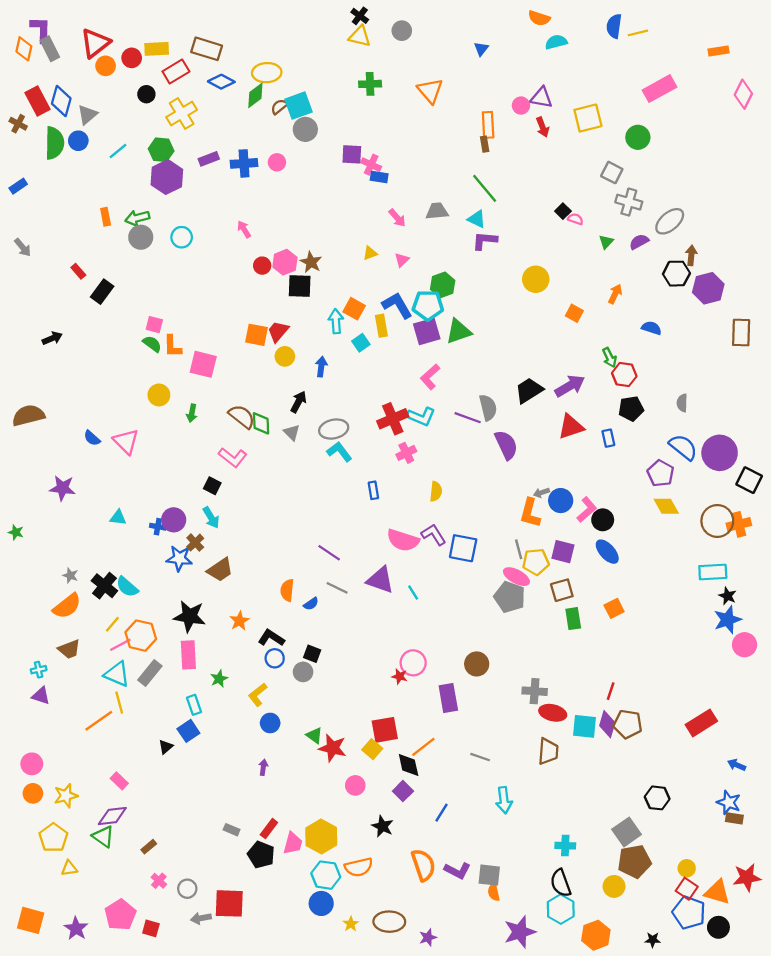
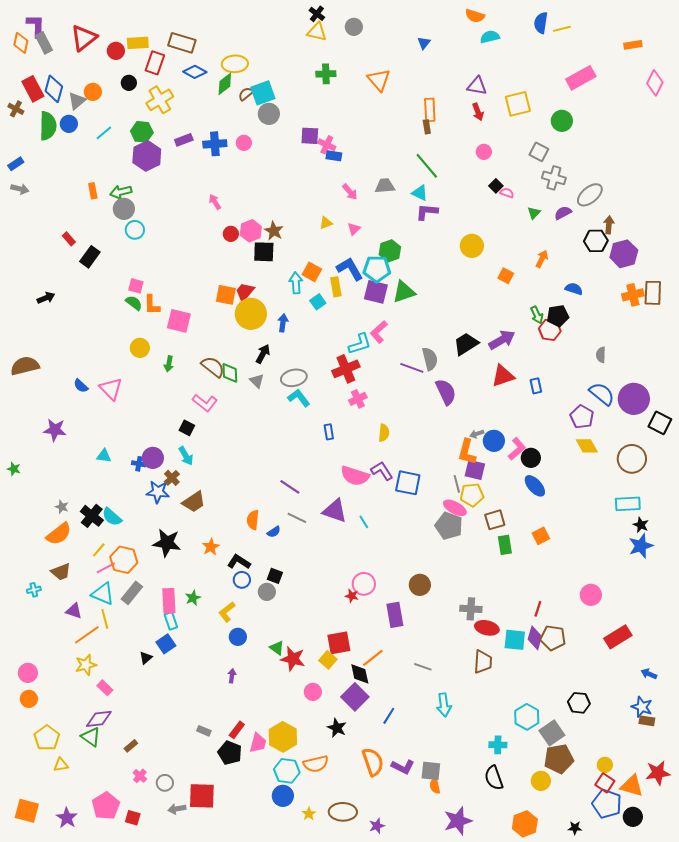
orange circle: (106, 66) -> (93, 92), moved
red rectangle: (176, 71) -> (155, 63), turned -40
pink circle: (521, 106) -> (484, 152), moved
cyan circle: (182, 237) -> (135, 230), moved
gray arrow: (23, 247) -> (20, 189), moved, turned -36
purple square: (427, 331) -> (376, 292), turned 30
yellow circle: (285, 356) -> (251, 314), size x1.8
black pentagon: (631, 409) -> (558, 316), moved
cyan L-shape: (421, 417) -> (360, 344), moved, turned -40
orange cross: (739, 524) -> (633, 295), moved
purple square: (563, 552) -> (475, 470), moved
pink circle: (745, 645) -> (591, 595), moved
pink rectangle: (188, 655) -> (169, 601), moved
purple triangle: (41, 696) -> (74, 611), moved
purple square: (403, 791) -> (355, 697), size x1.5
yellow star: (66, 796) -> (86, 665), moved
cyan hexagon: (561, 909) -> (527, 717), moved

